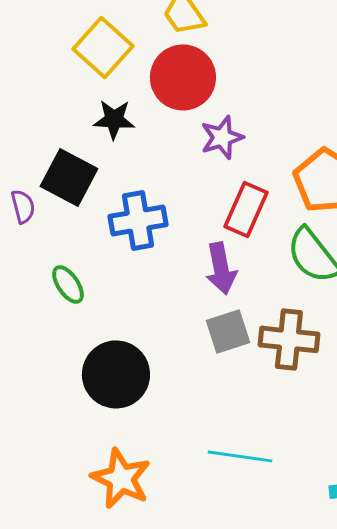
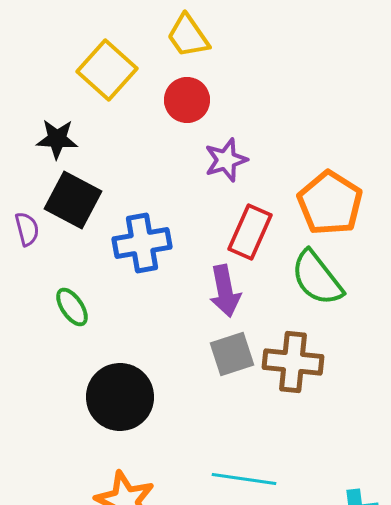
red circle: (183, 77) -> (187, 100), size x0.7
black star: (114, 119) -> (57, 139), moved

